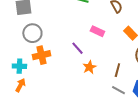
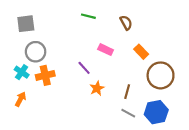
cyan cross: (19, 66) -> (22, 72), moved, turned 32
orange arrow: (20, 85) -> (20, 99), moved

